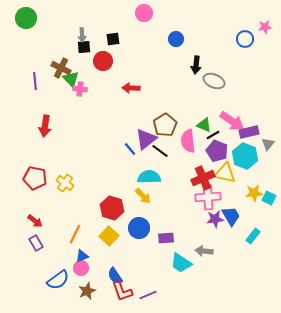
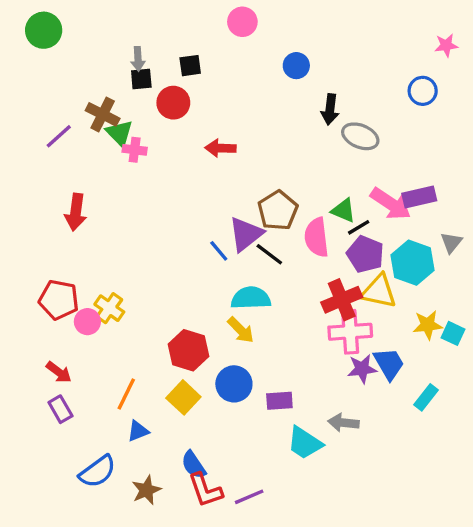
blue circle: (245, 39) -> (423, 91), moved
purple line: (35, 81) -> (59, 136), turned 54
purple rectangle: (249, 132) -> (419, 197), moved
pink circle: (81, 268) -> (87, 322), moved

